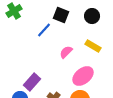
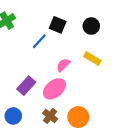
pink ellipse: (83, 76) -> (54, 89), moved
purple rectangle: (32, 82) -> (26, 86), moved

